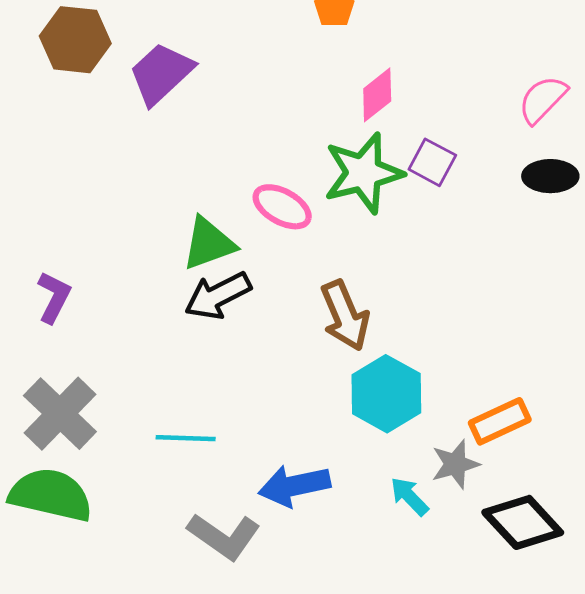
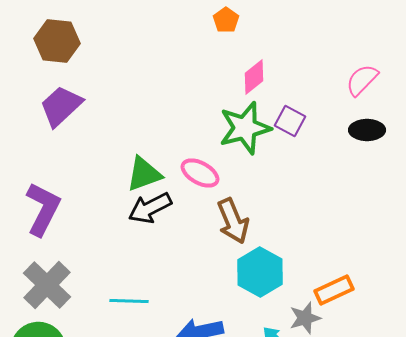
purple trapezoid: (161, 73) -> (61, 106), moved
pink ellipse: (282, 207) -> (200, 173), moved
purple L-shape: (54, 297) -> (43, 209), size x1.6

